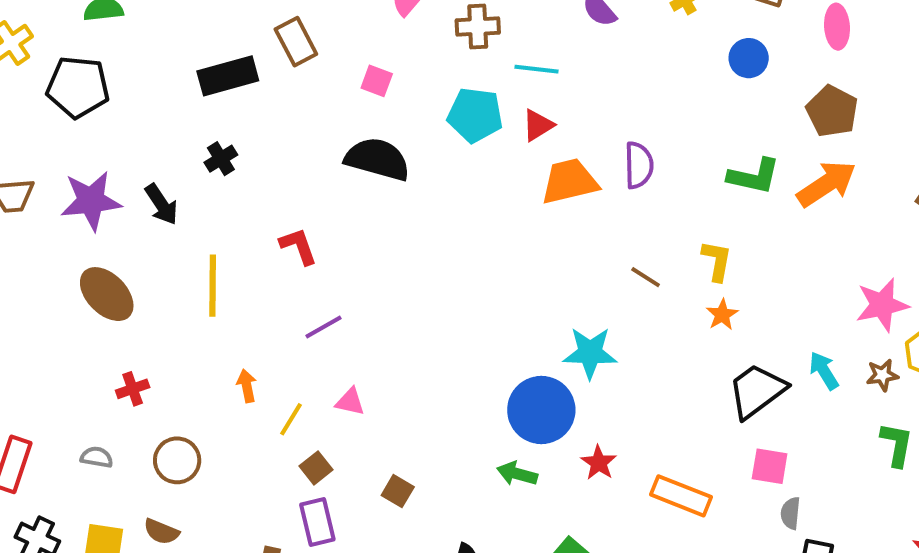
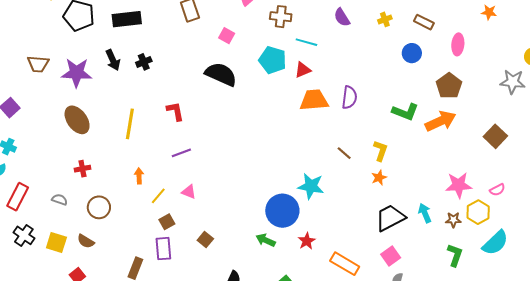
black rectangle: (228, 76) -> (127, 19), moved
black arrow: (161, 204) -> (113, 60), moved
pink square: (770, 466) -> (391, 256), turned 36

